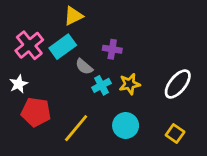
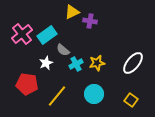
yellow triangle: (73, 16) -> (72, 12), moved
purple cross: (112, 49) -> (90, 21), moved
white star: (19, 84) -> (46, 63), moved

